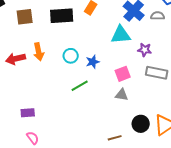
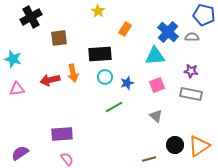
black rectangle: (62, 16) -> (100, 54), moved
purple star: (145, 50) -> (191, 71), moved
pink square: (123, 74) -> (157, 85), moved
gray triangle: (122, 95) -> (156, 116), turned 32
purple rectangle: (28, 113) -> (62, 134), size x1.5

